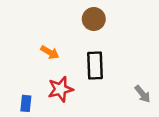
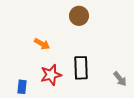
black rectangle: (95, 65) -> (81, 68), moved

